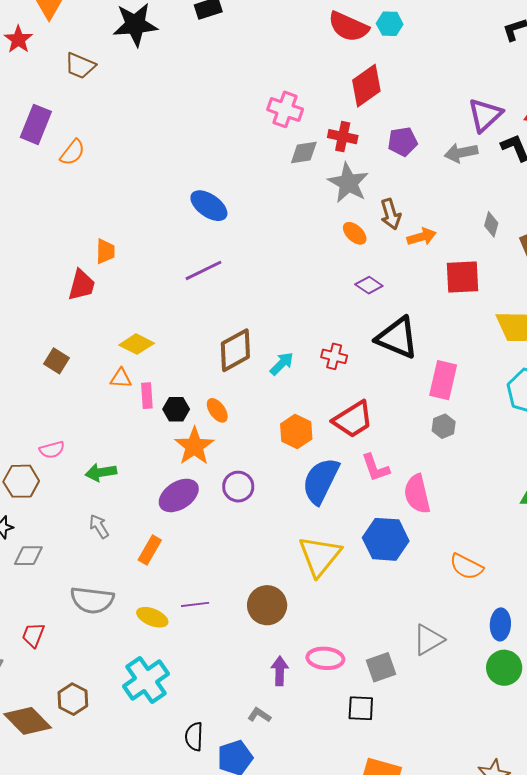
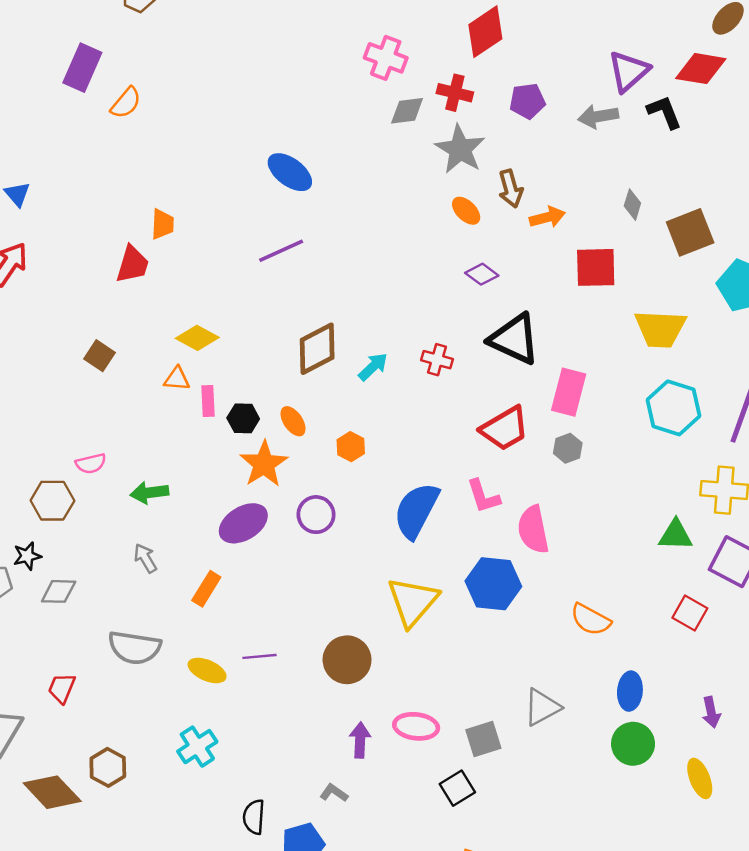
red trapezoid: (353, 419) -> (505, 428), moved
orange hexagon: (296, 432) -> (351, 447), moved, size x0.7
cyan cross: (146, 680) -> (197, 747), size x0.7
black square: (361, 708) -> (457, 788), turned -36

